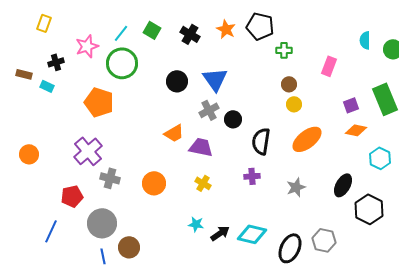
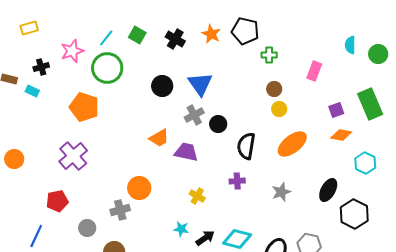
yellow rectangle: (44, 23) -> (29, 28), turned 54
gray cross: (110, 178) -> (120, 210), moved, turned -30
yellow cross: (203, 183) -> (197, 196), moved
gray circle: (102, 223) -> (87, 228), size x0.6

